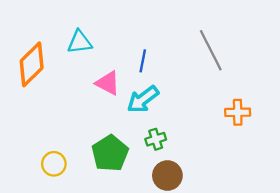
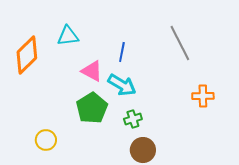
cyan arrow: (143, 99) -> (122, 85), turned -112
green pentagon: (110, 153) -> (92, 108), moved

